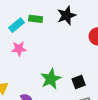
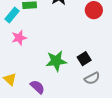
green star: (51, 79) -> (56, 61), turned 30

